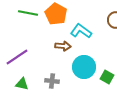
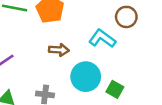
cyan L-shape: (81, 31) -> (102, 39), moved

